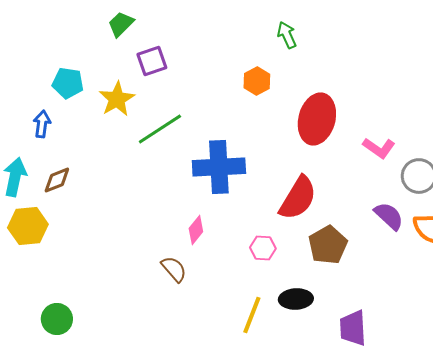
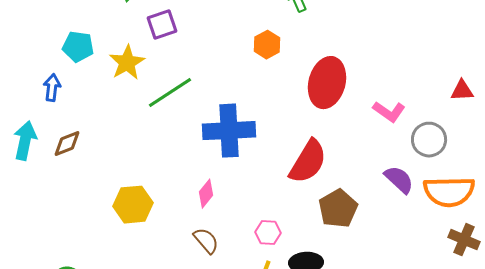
yellow hexagon: (28, 226) -> (133, 205), moved
pink hexagon: (263, 248) -> (268, 233), moved
brown semicircle: (174, 269) -> (206, 241), moved

